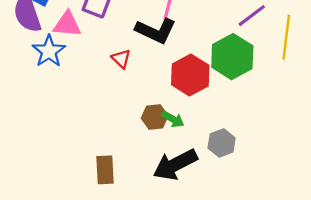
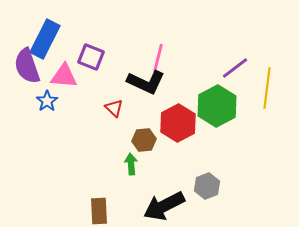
blue star: (49, 51) -> (47, 101), size x0.7
brown hexagon: (155, 117) -> (144, 140), moved
green arrow: (173, 119) -> (131, 164), moved, turned -125

